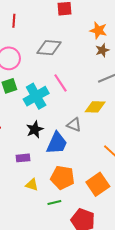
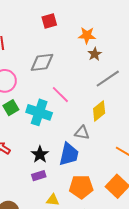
cyan cross: (36, 96) -> (39, 112), turned -30
yellow diamond: (95, 107) -> (99, 111), turned -30
black star: (35, 129) -> (40, 154), moved

